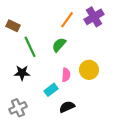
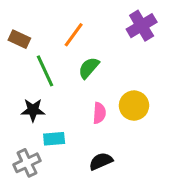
orange line: (67, 20) -> (74, 35), moved
cyan rectangle: (51, 90) -> (54, 139), moved, turned 32

